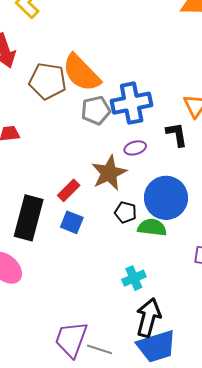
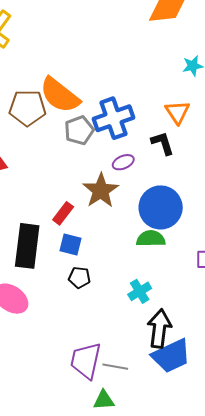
black pentagon: (126, 212) -> (79, 277), moved

